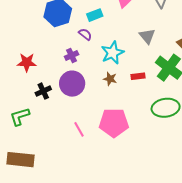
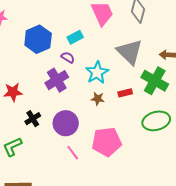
gray triangle: (147, 36) -> (130, 52), size x1.6
purple cross: (72, 56) -> (57, 80), size x1.6
purple circle: (72, 84) -> (66, 123), moved

